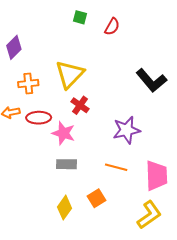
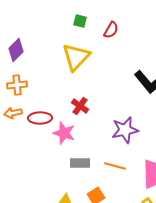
yellow triangle: (70, 74) -> (76, 57), moved
orange cross: (28, 84) -> (17, 85), moved
gray rectangle: (67, 164) -> (80, 163), moved

